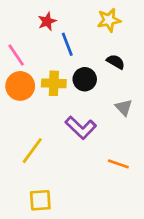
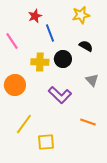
orange circle: (20, 86) -> (15, 85), moved
yellow line: (32, 151) -> (24, 124), moved
yellow square: (40, 200) -> (46, 142), moved

